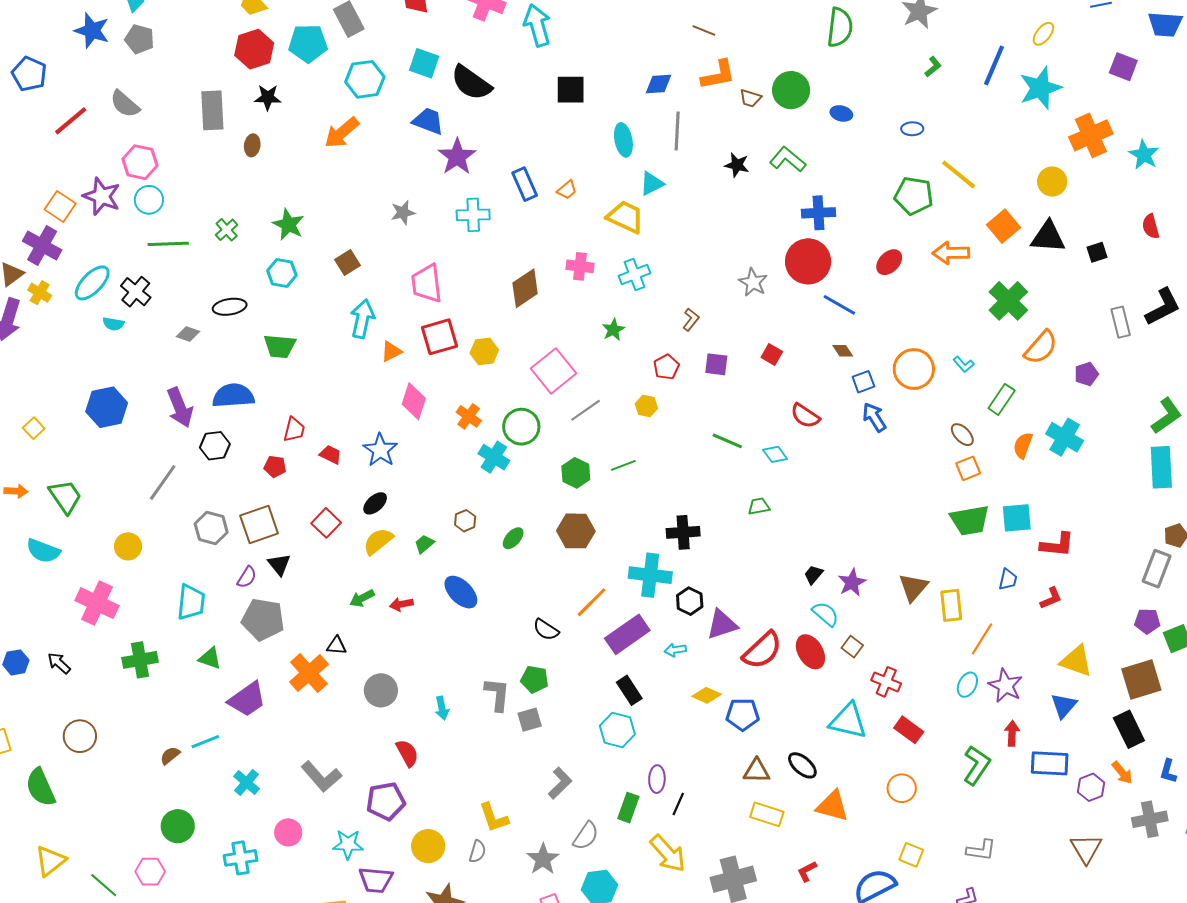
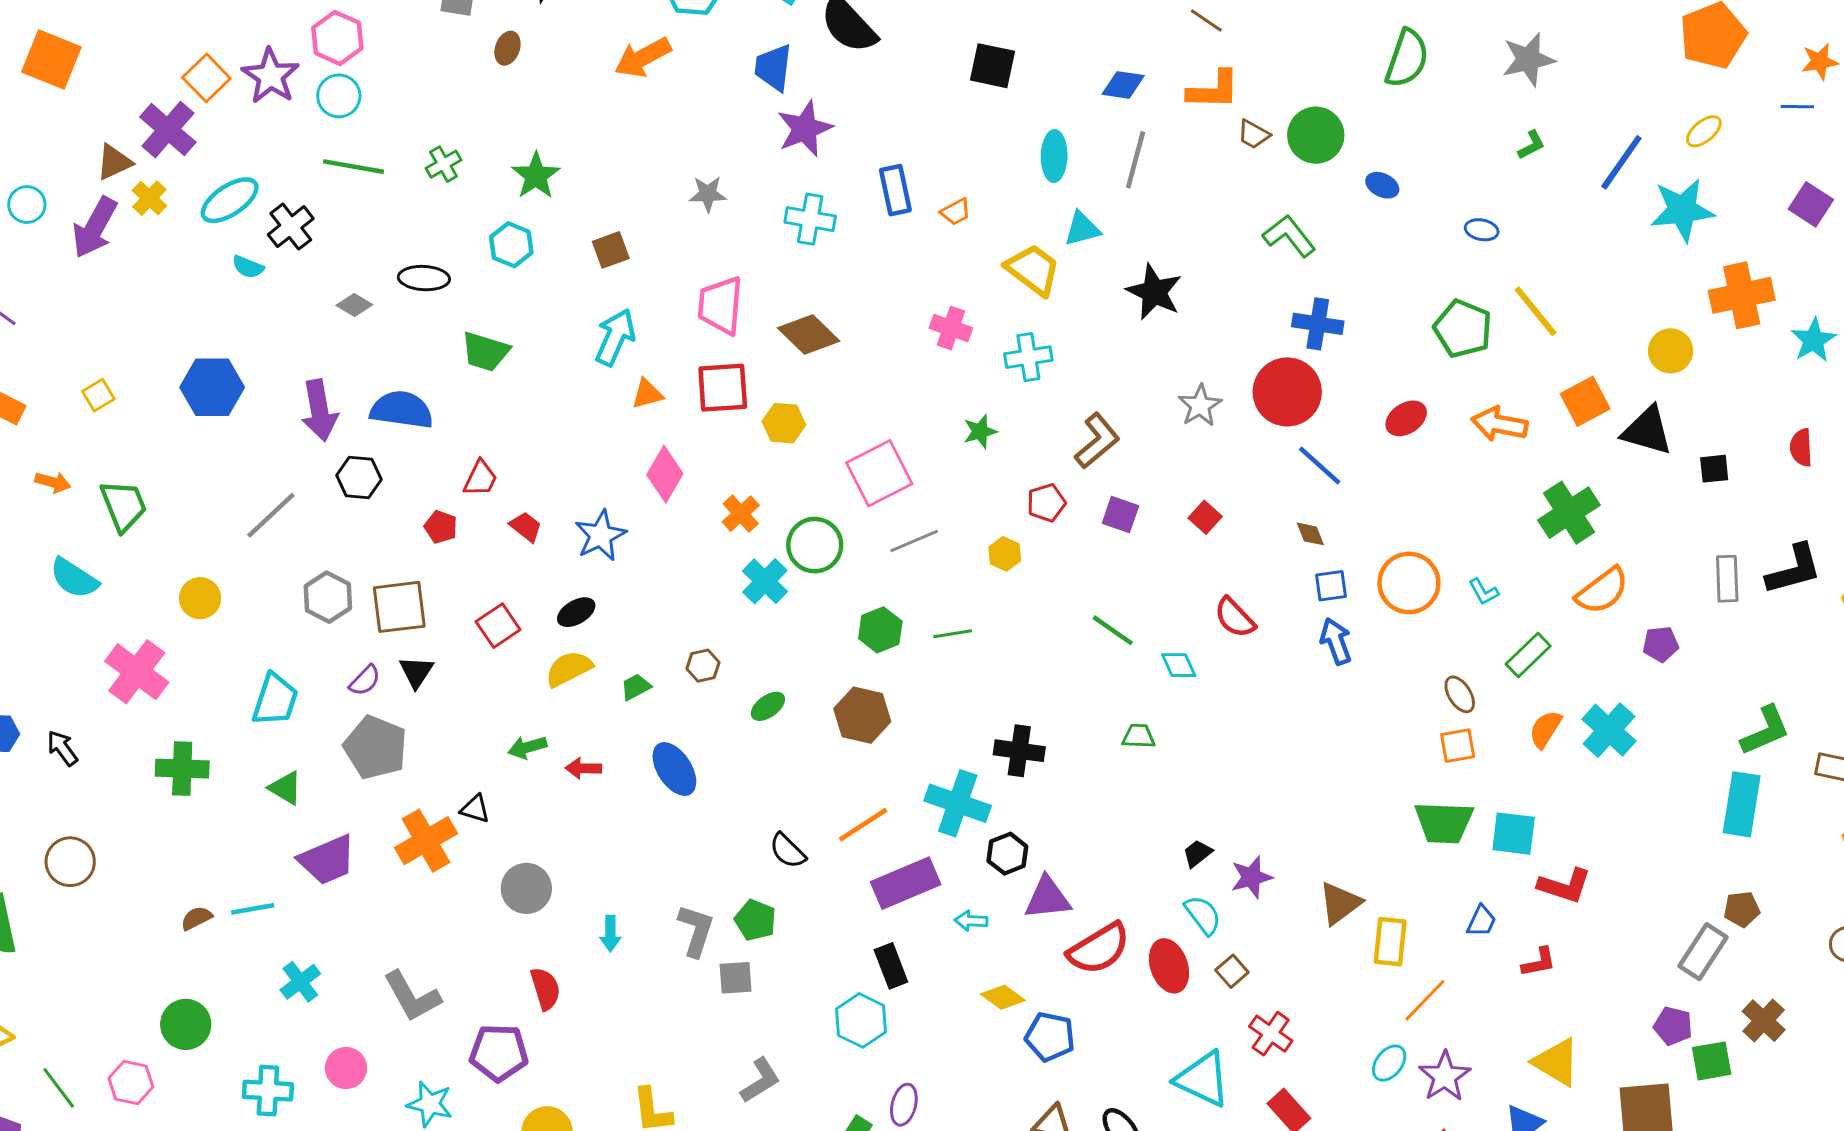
blue trapezoid: (428, 121) -> (773, 67), turned -116
black star: (737, 165) -> (1154, 292), moved, size x1.5
brown diamond: (525, 288) -> (809, 334), moved, turned 66
brown L-shape: (691, 320) -> (1097, 441), size x1.6

